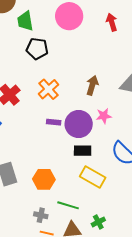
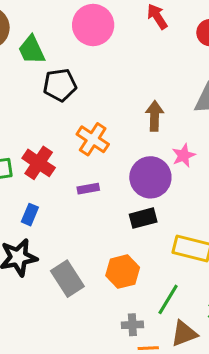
purple rectangle: (54, 122) -> (88, 189), moved
black rectangle: (83, 151) -> (143, 218), moved
green line: (68, 205) -> (168, 299), turned -60

